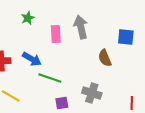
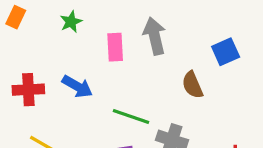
blue square: (126, 37) -> (226, 52), turned -30
green line: (50, 78) -> (131, 116), moved

